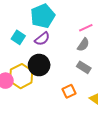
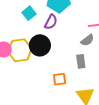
purple semicircle: (42, 39) -> (51, 22), turned -42
gray rectangle: (84, 67) -> (81, 61), turned 32

